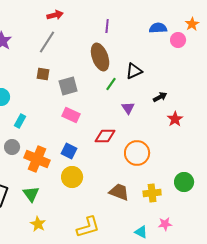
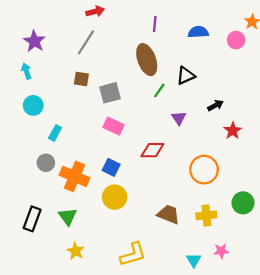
blue semicircle: (158, 28) -> (198, 32), moved
orange circle: (137, 153) -> (204, 170), moved
cyan triangle: (141, 232) -> (194, 260), turned 32

